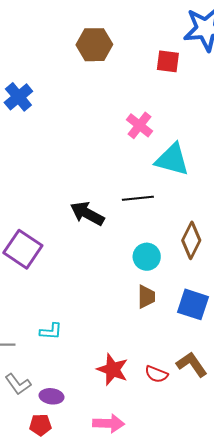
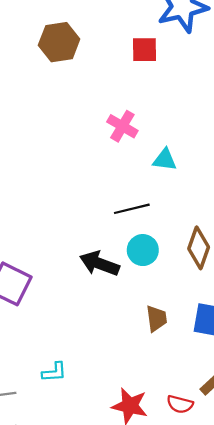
cyan triangle: (172, 160) -> (165, 160), size x0.6
black arrow: (87, 214) -> (100, 264), moved
cyan circle: (147, 257) -> (143, 250), moved

